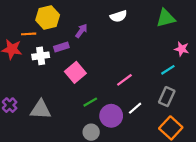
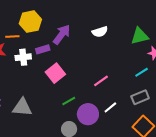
white semicircle: (119, 16) -> (100, 32), moved
green triangle: (166, 18) -> (140, 36), moved
purple arrow: (81, 31) -> (62, 34), size x1.5
gray rectangle: (167, 97) -> (140, 97), turned 42

